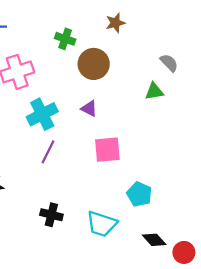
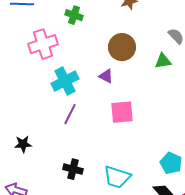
green cross: (65, 39) -> (74, 15), moved
brown circle: (94, 64) -> (122, 47), moved
cyan pentagon: (139, 194) -> (171, 163), moved

